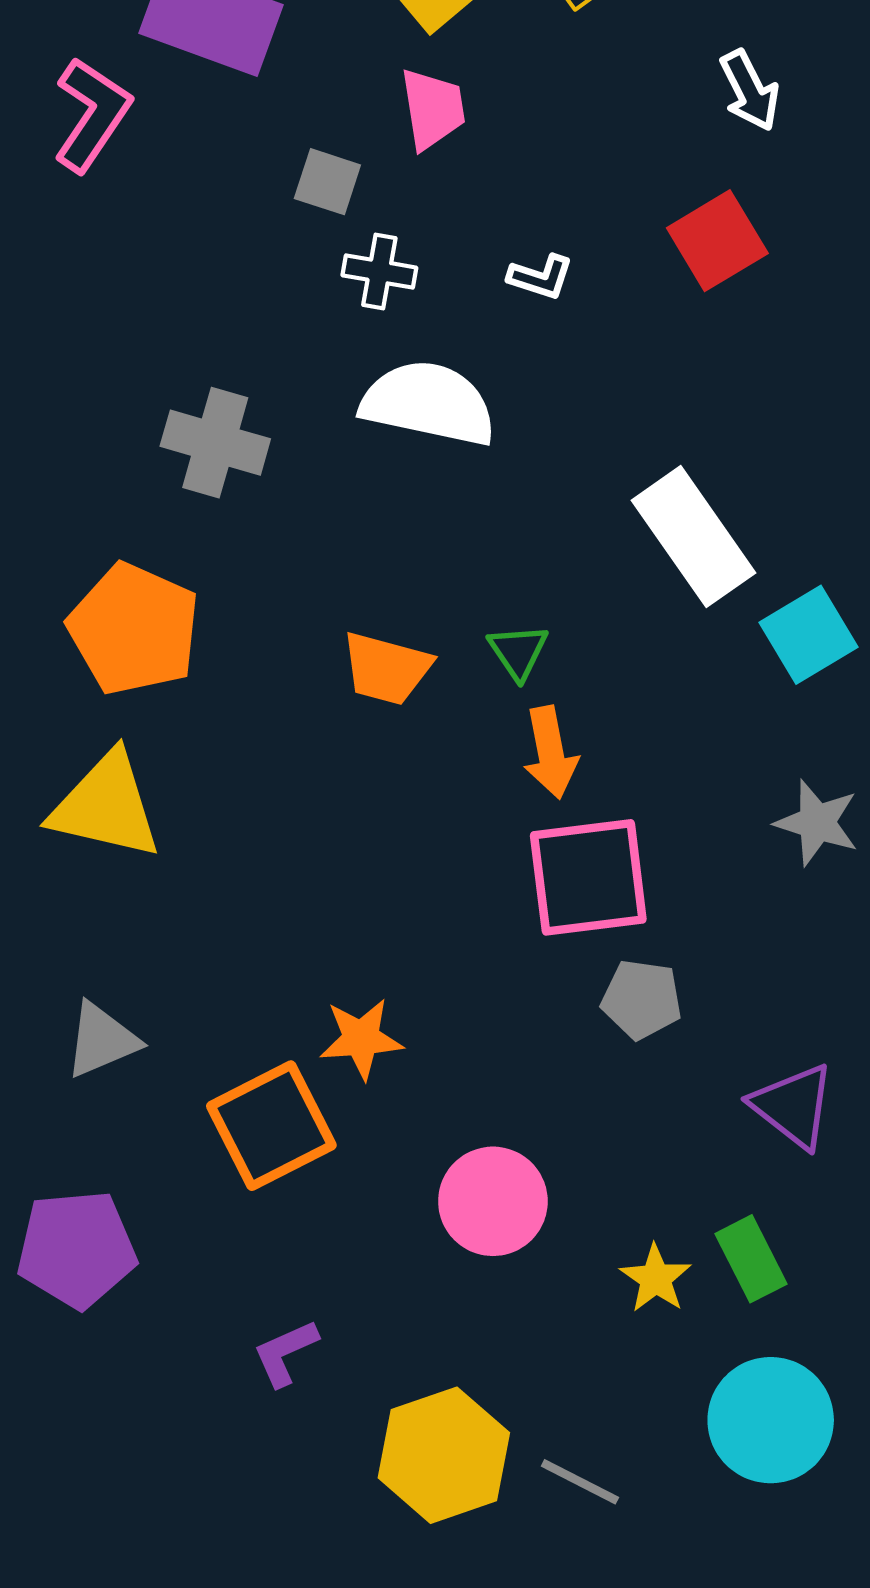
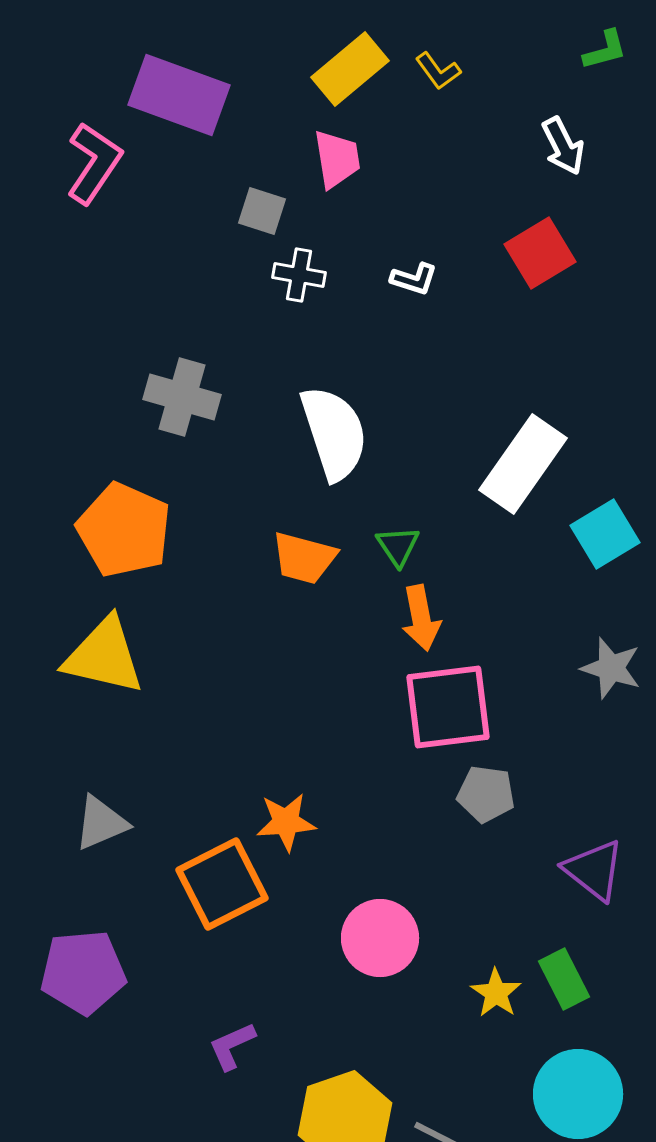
white semicircle: (428, 403) -> (334, 433), moved, turned 60
white rectangle: (694, 537) -> (523, 464), turned 70

